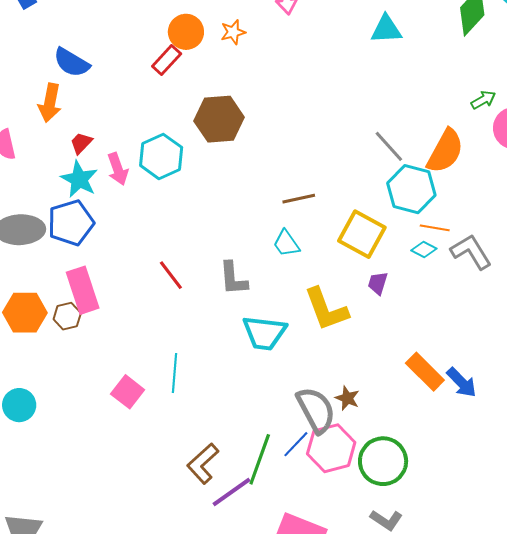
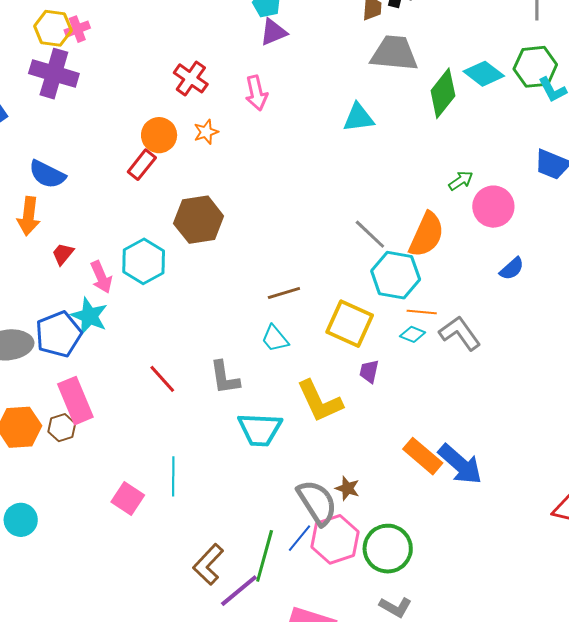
cyan star: (79, 179) -> (89, 316), moved
blue arrow: (462, 383) -> (460, 464), size x1.4

